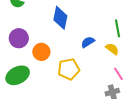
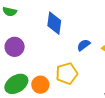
orange circle: (41, 52) -> (40, 85), moved

